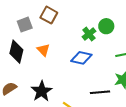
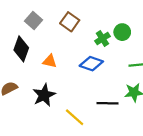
brown square: (49, 15) -> (70, 22), moved
gray square: (25, 25) -> (34, 20), turned -35
orange triangle: (43, 50) -> (50, 61), moved, turned -40

